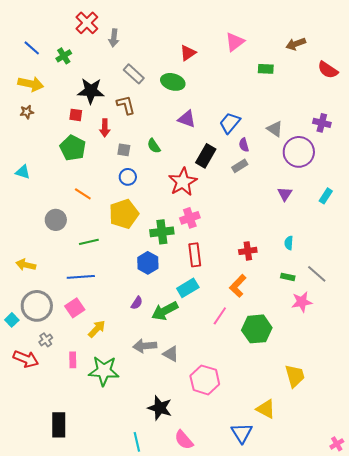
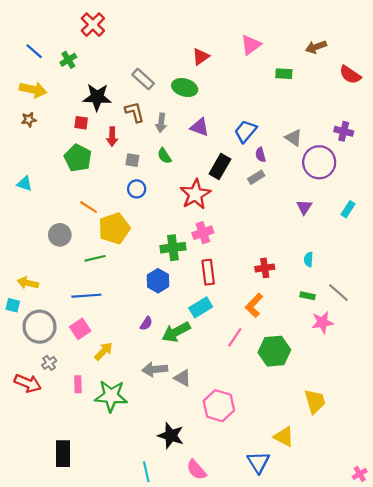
gray arrow: (114, 38) -> (161, 123), moved
yellow pentagon: (124, 214) -> (114, 228), moved
cyan square: (12, 320) -> (13, 305), moved, turned -32

